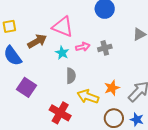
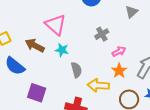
pink triangle: (63, 27) -> (56, 25), turned 35
brown arrow: (37, 41) -> (35, 45), turned -108
pink arrow: (83, 47) -> (119, 51), moved

